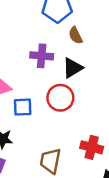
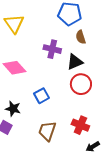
red circle: (60, 98) -> (81, 84), moved
blue square: (23, 107) -> (42, 96), moved, turned -35

